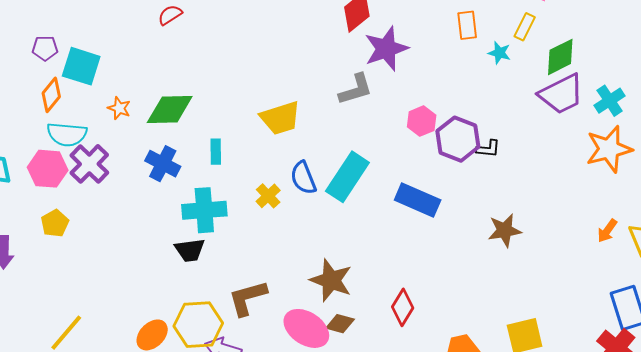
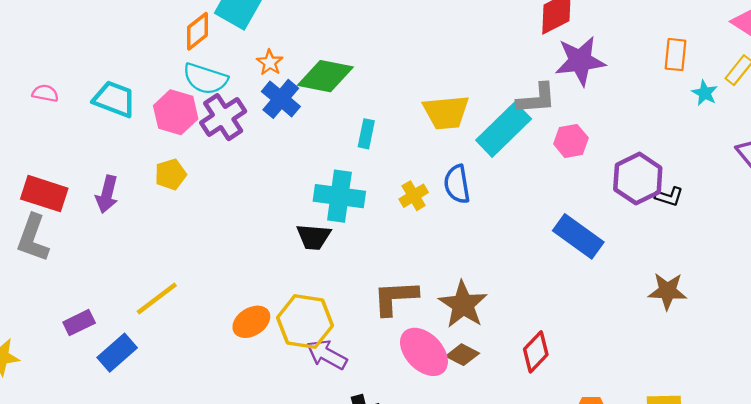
pink hexagon: (422, 121) -> (571, 141), moved
blue cross: (163, 164) -> (281, 99), moved
cyan rectangle: (347, 177) -> (504, 130), moved
brown L-shape: (248, 298) -> (395, 298), moved

